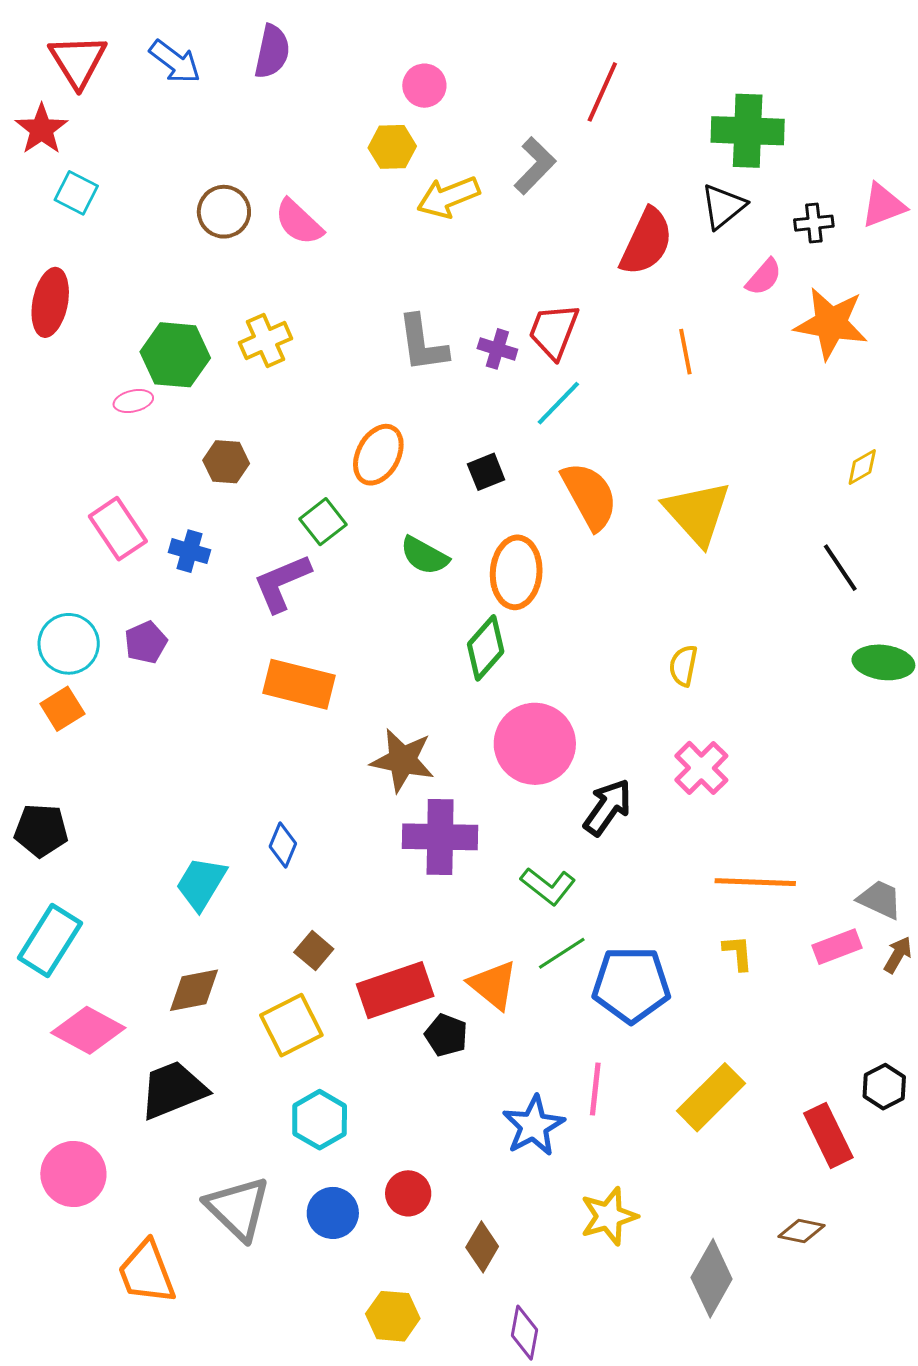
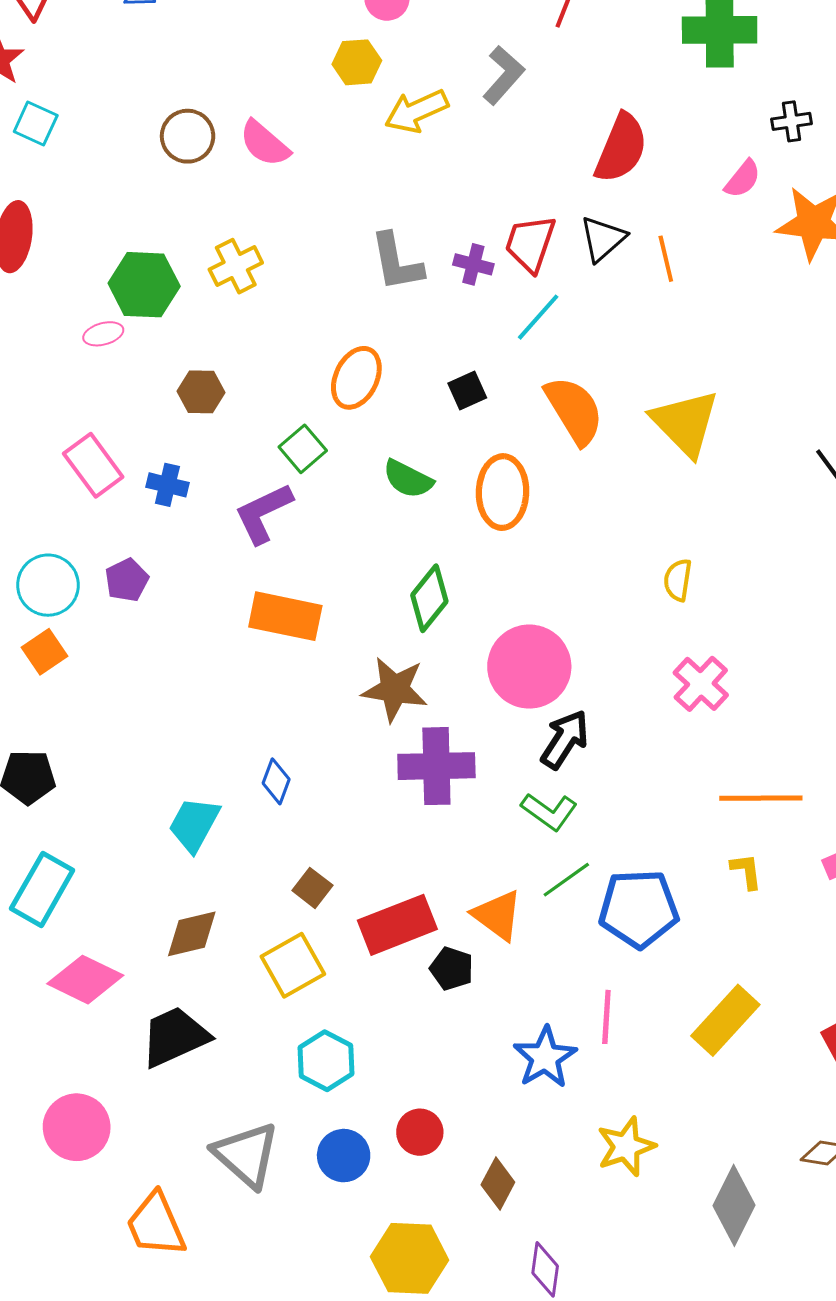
black triangle: (723, 206) -> (603, 239), moved
green diamond: (486, 648) -> (429, 598), moved
black arrow: (608, 807) -> (565, 739), moved
yellow hexagon: (393, 1316) -> (410, 1258), size x1.4

